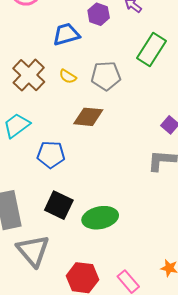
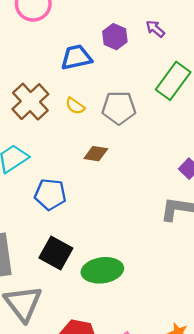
brown diamond: (88, 117) -> (96, 154), size x0.7

